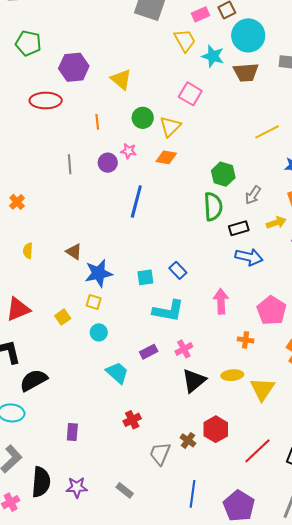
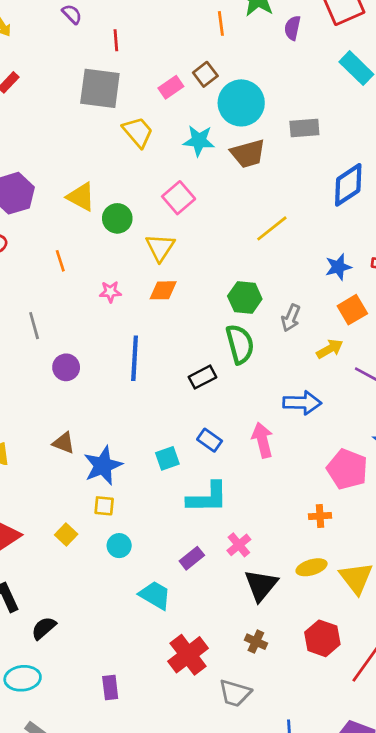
yellow trapezoid: (185, 40) -> (138, 132), moved
pink square: (190, 94) -> (179, 198), turned 30
green circle: (143, 118) -> (117, 218), moved
yellow line: (267, 132) -> (272, 228), moved
purple circle: (108, 163) -> (66, 367), moved
black rectangle: (239, 228) -> (203, 377), moved
pink arrow: (221, 301) -> (262, 440), moved
black semicircle: (34, 380) -> (44, 628), size x0.7
red cross: (132, 420) -> (188, 655), size x1.6
red hexagon: (216, 429) -> (322, 638), moved
brown cross: (188, 440) -> (256, 642), moved
gray trapezoid: (160, 454) -> (235, 693), turned -85

